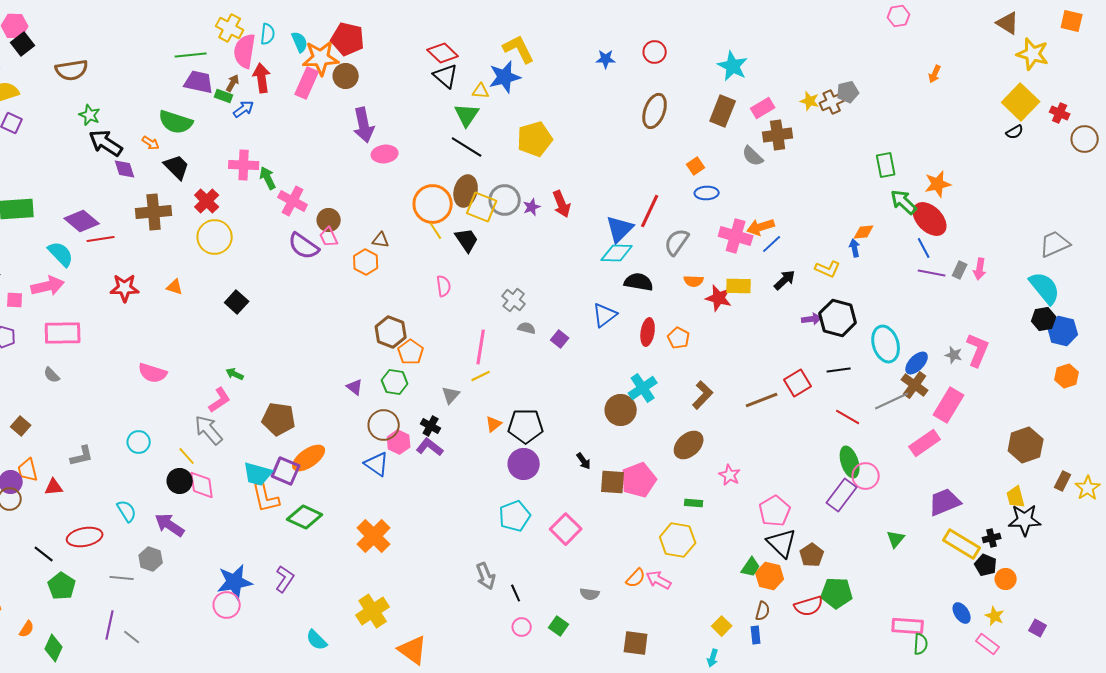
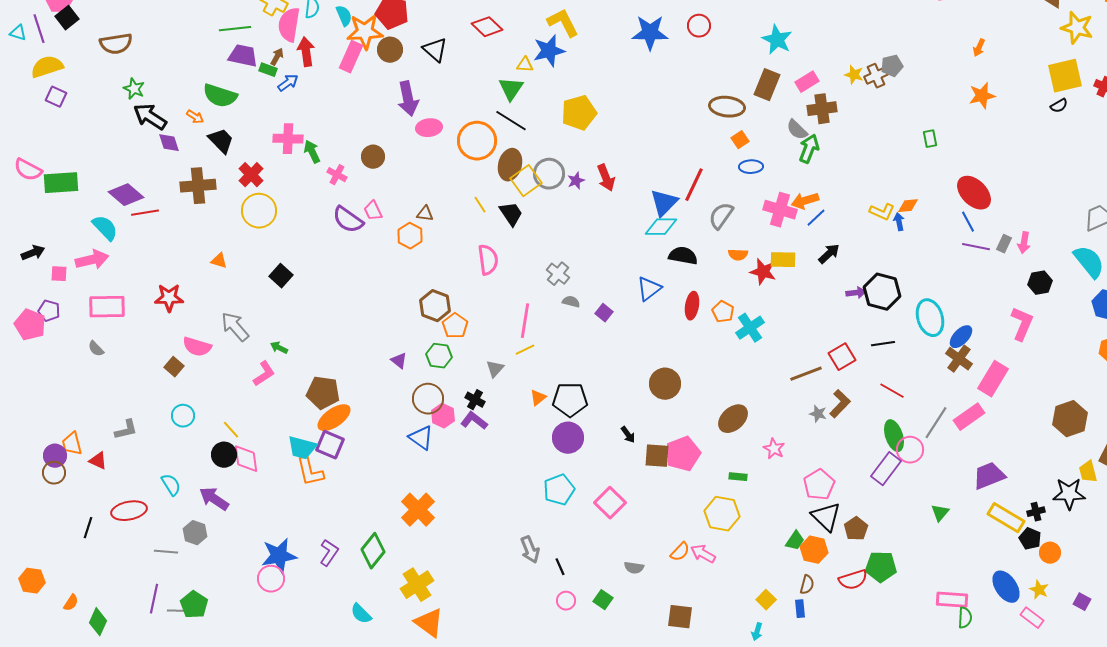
blue star: (606, 59) -> (650, 33), size x1.8
black triangle: (446, 76) -> (435, 50), moved
yellow square: (1021, 102) -> (1065, 76), turned 33
brown ellipse: (655, 111) -> (727, 107), moved, turned 76
green rectangle: (886, 165) -> (930, 139), size x0.7
orange star: (938, 184) -> (982, 96), moved
pink cross: (293, 201) -> (337, 175), size x0.7
green arrow: (904, 202) -> (809, 149), moved, turned 68
orange circle: (433, 204) -> (477, 141), moved
yellow square: (482, 207) -> (526, 181), turned 32
brown circle: (329, 220) -> (373, 157), moved
yellow L-shape: (828, 269) -> (882, 212), moved
pink semicircle: (444, 286) -> (488, 260), size x1.4
red star: (125, 288) -> (169, 298), moved
black hexagon: (1044, 319) -> (1040, 283), moved
gray star: (954, 355) -> (818, 414), moved
cyan cross: (643, 388) -> (750, 328), moved
brown L-shape: (703, 395) -> (840, 404), moved
gray line: (892, 401) -> (936, 423), moved, turned -32
brown square: (21, 426) -> (174, 367), moved
gray arrow: (209, 430) -> (235, 327), moved
orange ellipse: (309, 458) -> (334, 418), moved
red triangle: (54, 487) -> (98, 461), turned 30
yellow trapezoid: (1016, 497) -> (1088, 472), moved
green diamond: (305, 517) -> (373, 551), moved, turned -76
black line: (44, 554) -> (88, 528), turned 70
green pentagon: (62, 586) -> (194, 605), moved
blue ellipse: (962, 613) -> (1006, 587), size x1.5
gray line: (132, 637) -> (176, 611), turned -36
orange triangle: (413, 650) -> (429, 623), moved

